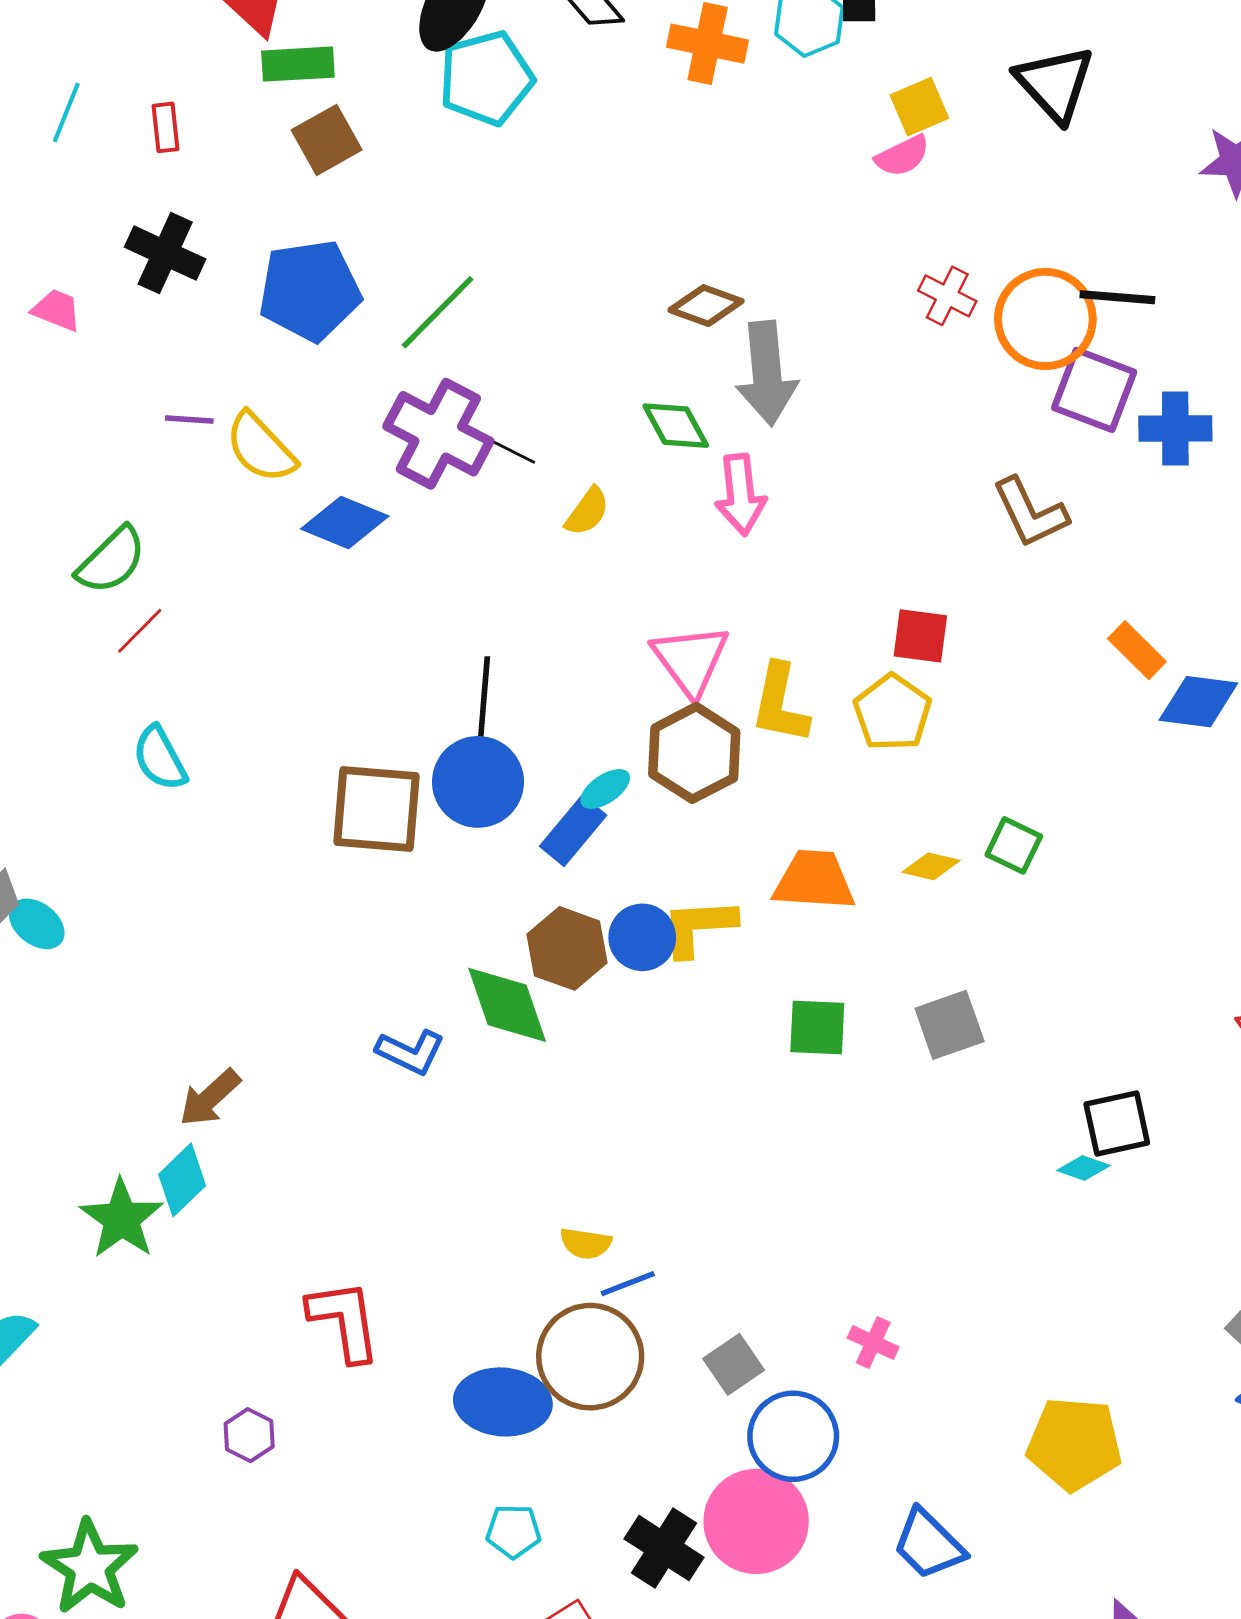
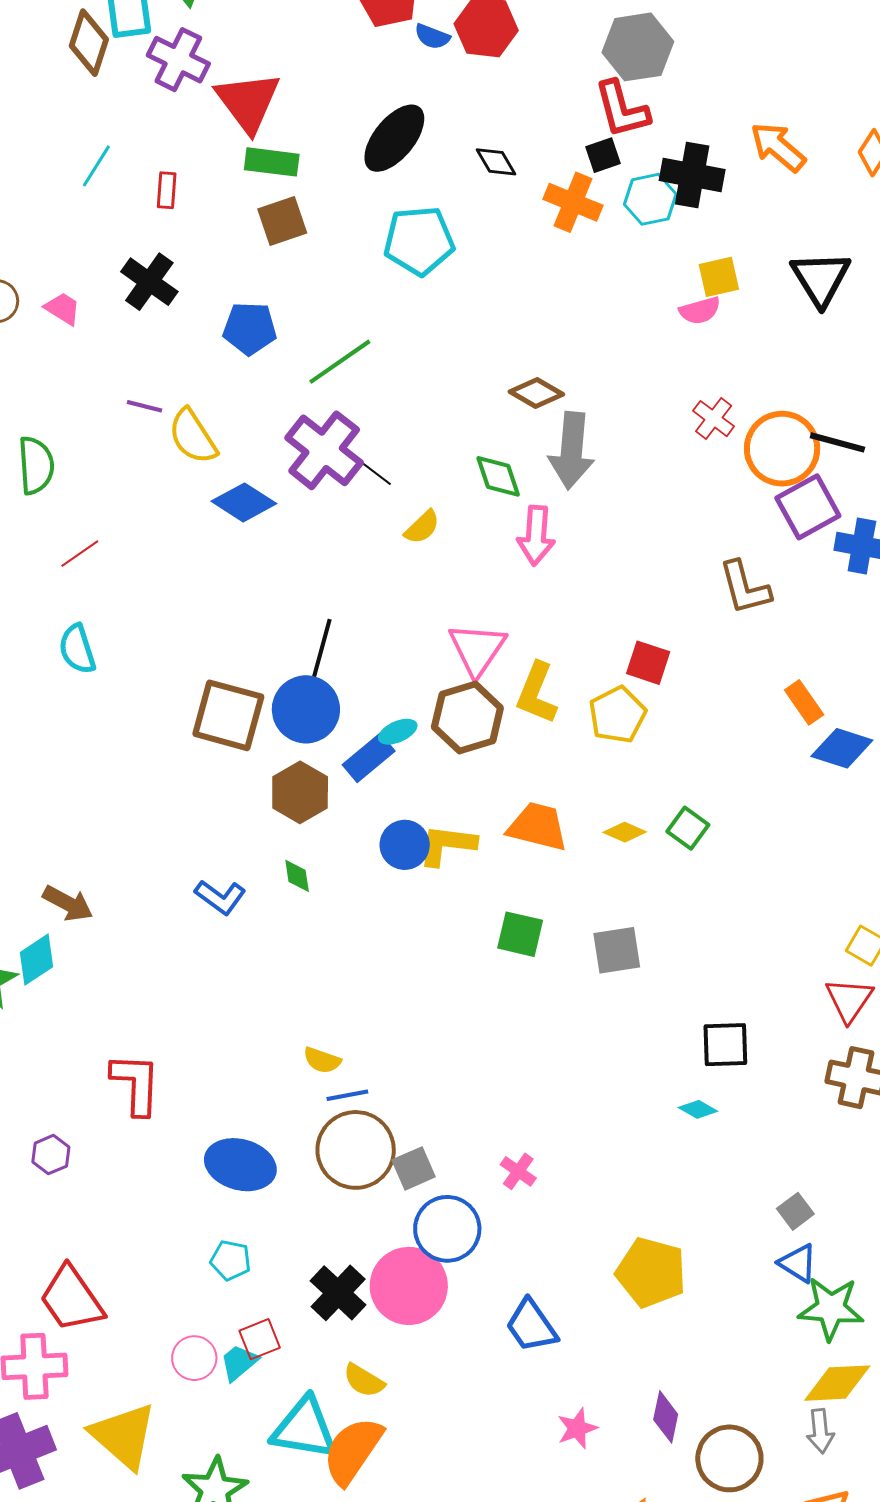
cyan pentagon: (486, 78) -> (419, 241), moved
blue pentagon: (310, 290) -> (250, 328), size x0.7
purple square: (1094, 390) -> (808, 507), turned 30
green semicircle: (111, 560) -> (36, 465), moved, turned -60
brown hexagon: (567, 948) -> (300, 792), moved
green diamond: (507, 1005) -> (297, 876), size x0.5
brown arrow: (210, 1098) -> (68, 903), turned -120
cyan diamond: (1084, 1168) -> (698, 1109), moved
brown circle: (590, 1357) -> (356, 1150), moved

